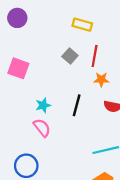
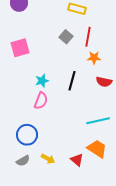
pink square: (18, 68) -> (20, 48), turned -36
pink semicircle: (42, 128) -> (41, 101), turned 60

